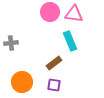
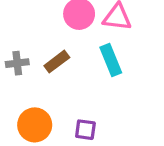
brown rectangle: (54, 63) -> (57, 62), moved

